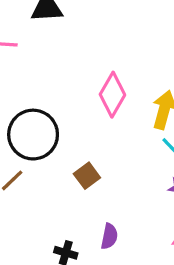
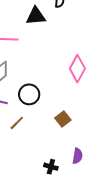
black circle: (33, 135) -> (29, 94), size x0.7

